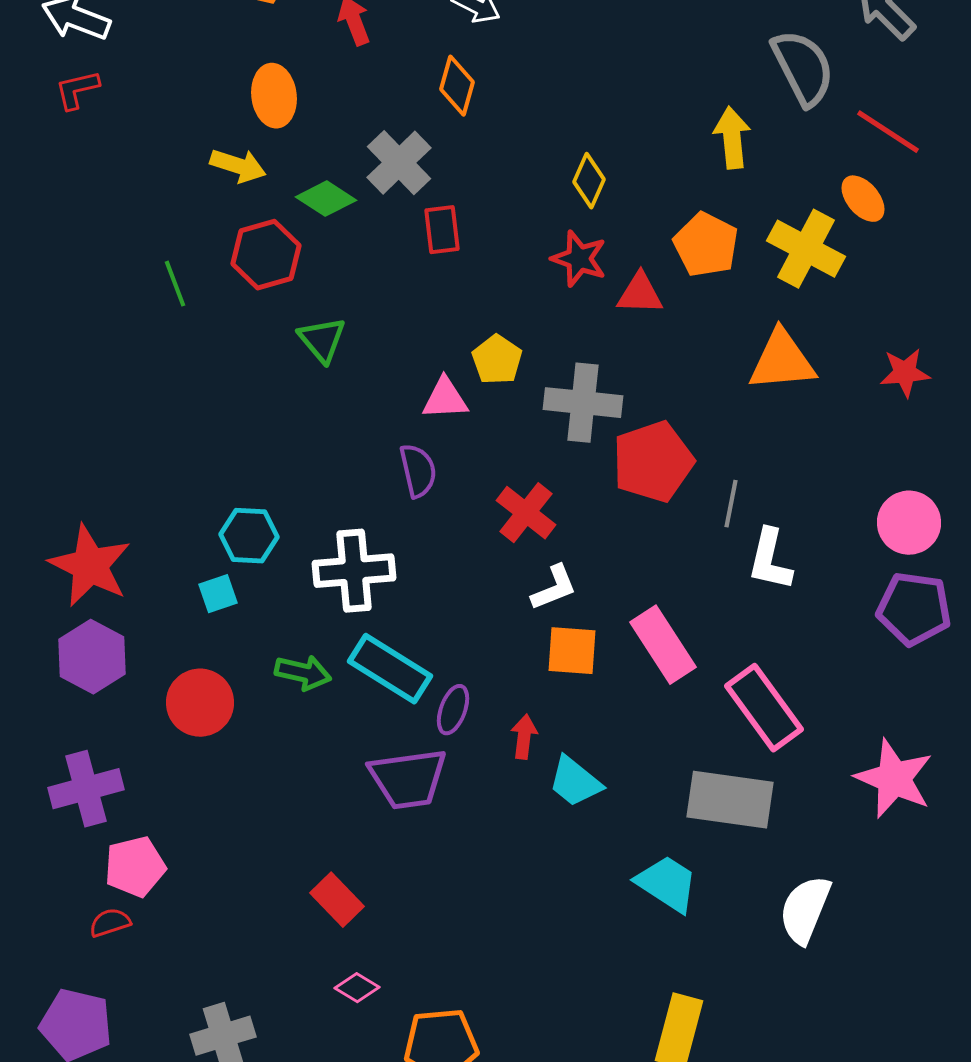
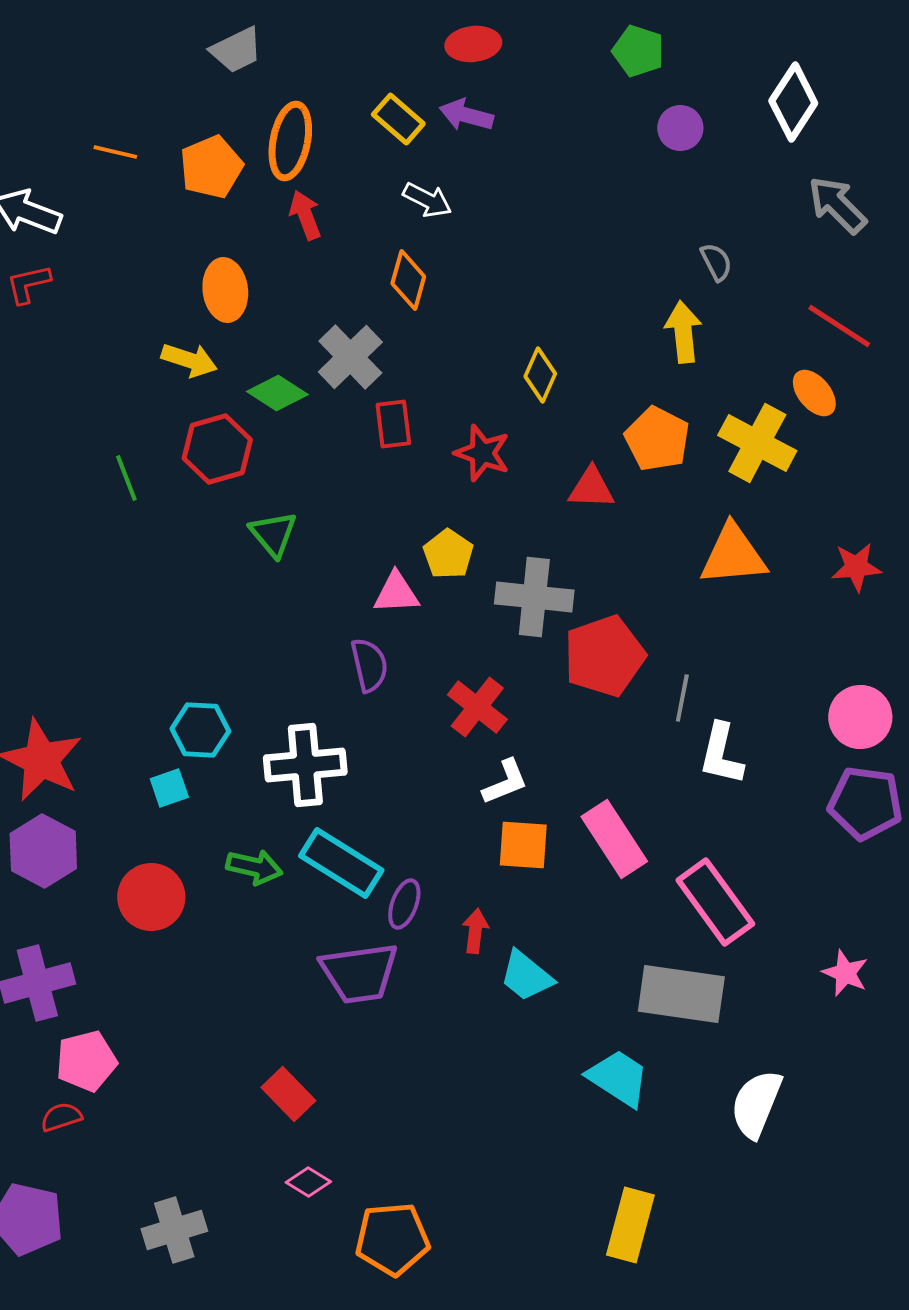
gray semicircle: (803, 68) -> (716, 262), moved, size x0.5
red star: (579, 259) -> (482, 453), moved
pink star: (894, 779) -> (845, 973), size x0.6

